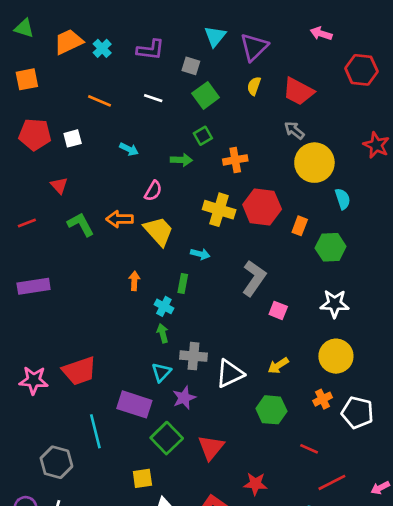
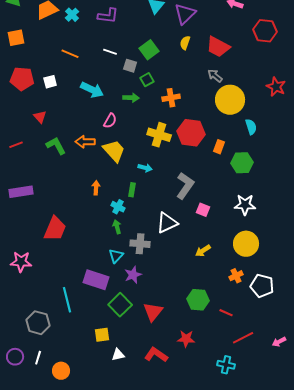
gray square: (191, 66) -> (130, 66), moved
cyan arrow: (129, 149) -> (92, 90), size x1.6
red trapezoid: (79, 371) -> (55, 229), moved, turned -48
white triangle: (230, 374) -> (167, 223), moved
green hexagon: (271, 410) -> (198, 300), moved

